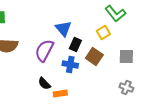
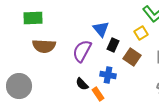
blue cross: (70, 64) -> (108, 75), moved
orange rectangle: (60, 94) -> (98, 94), turned 64

